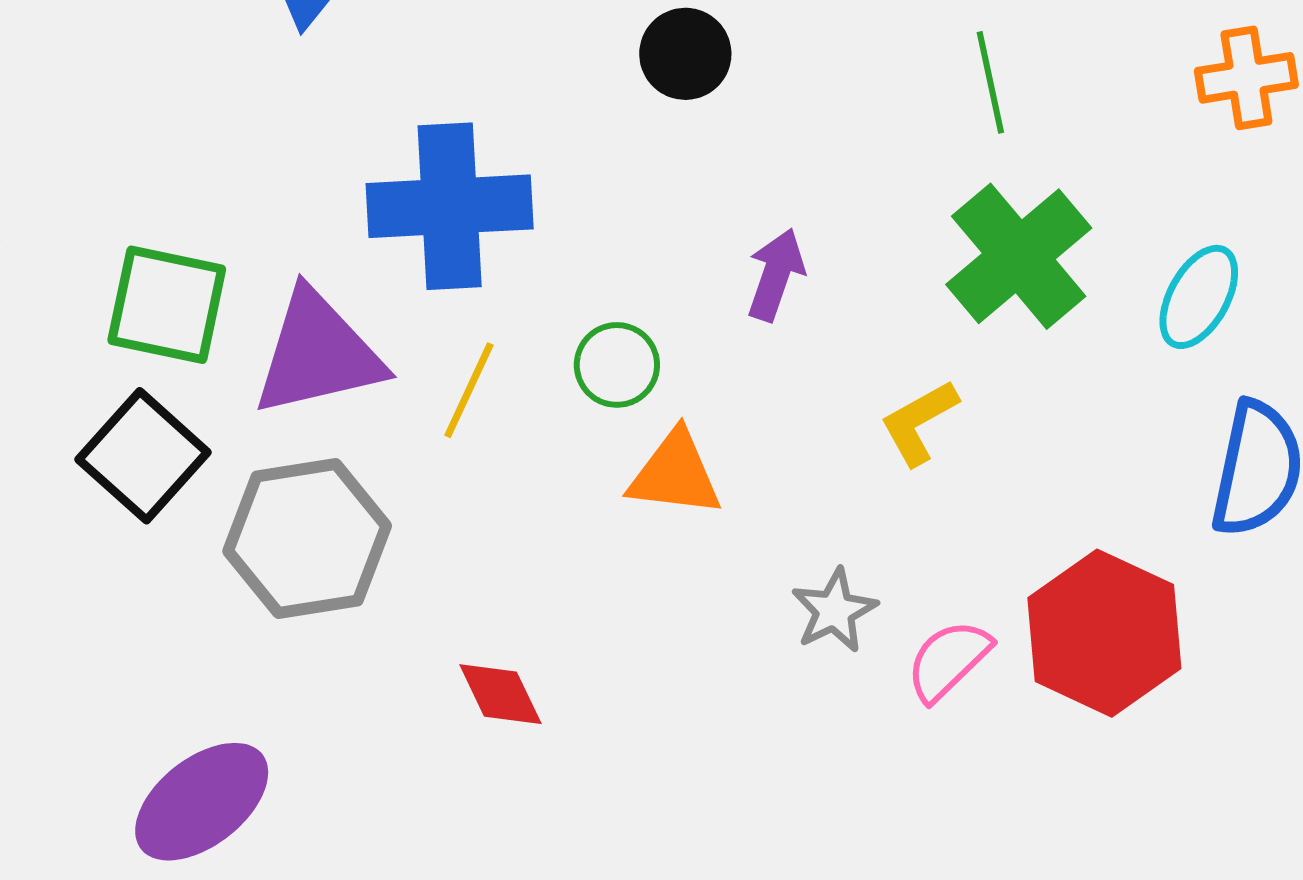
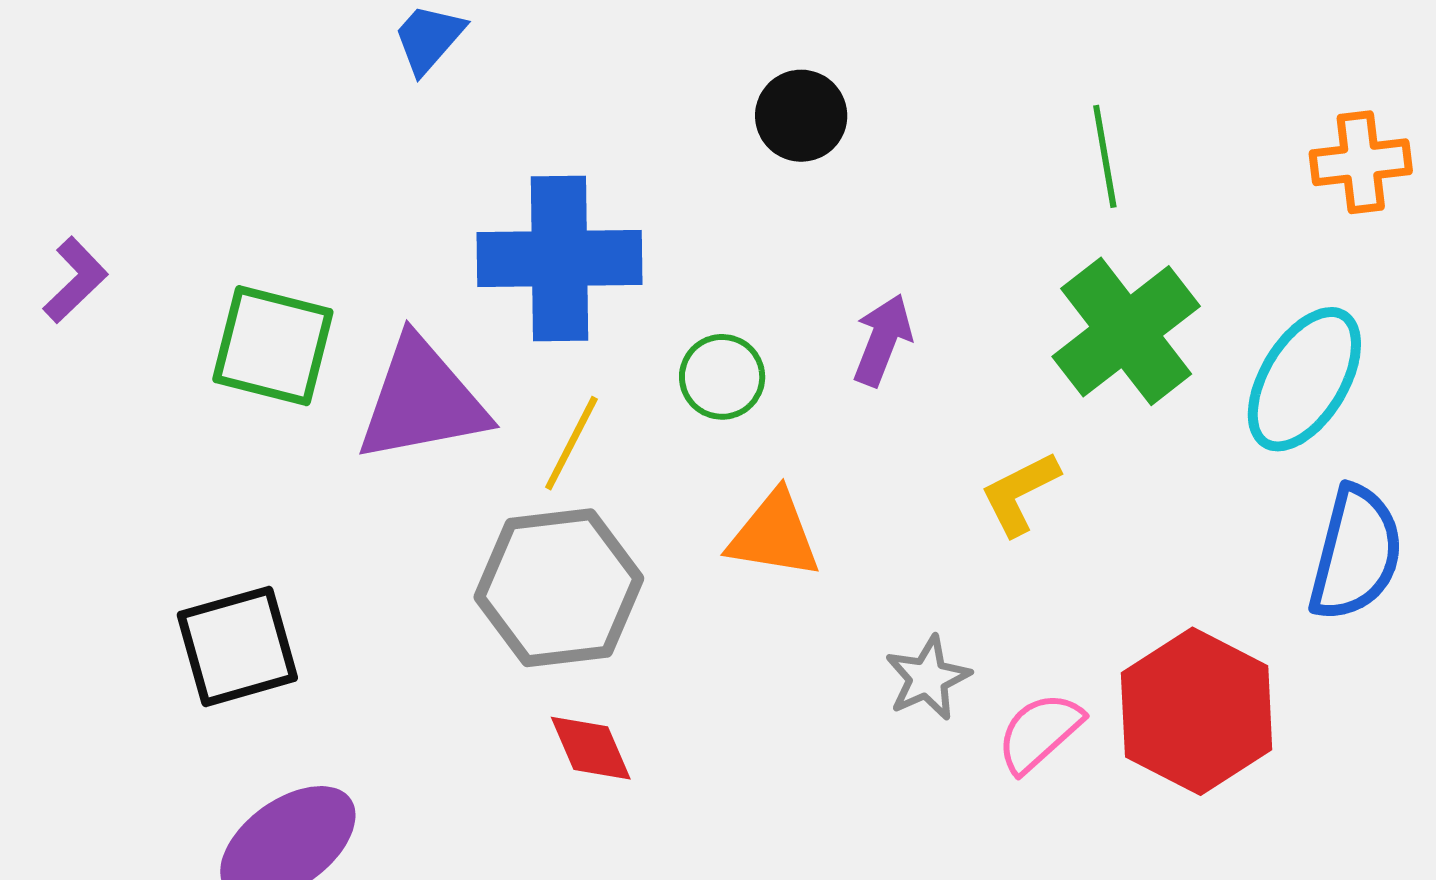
cyan ellipse: (1199, 297) -> (1304, 379), size x1.4
green circle: (617, 365) -> (722, 377), moved
black square: (143, 456) -> (237, 646), moved, turned 30
gray hexagon: (307, 538) -> (559, 588), moved

